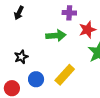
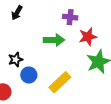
blue circle: (36, 79) -> (29, 75), moved

